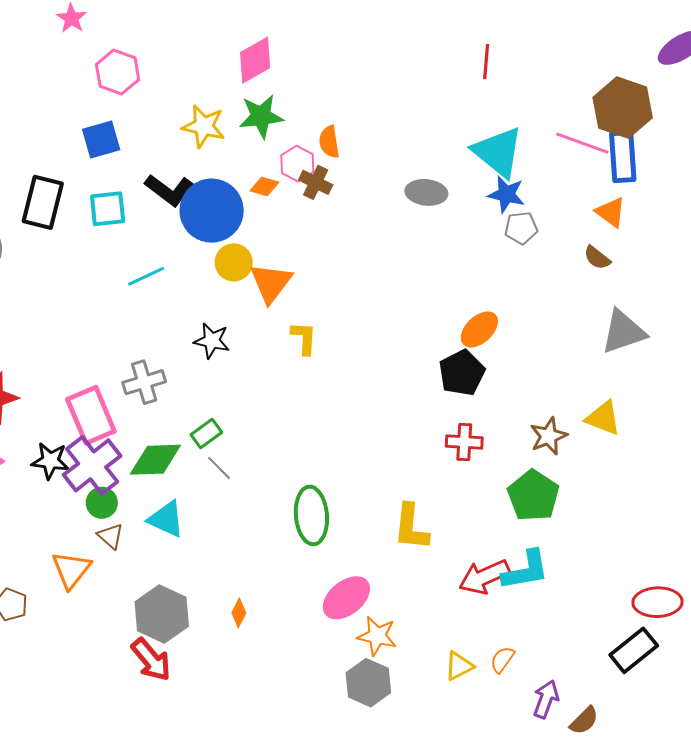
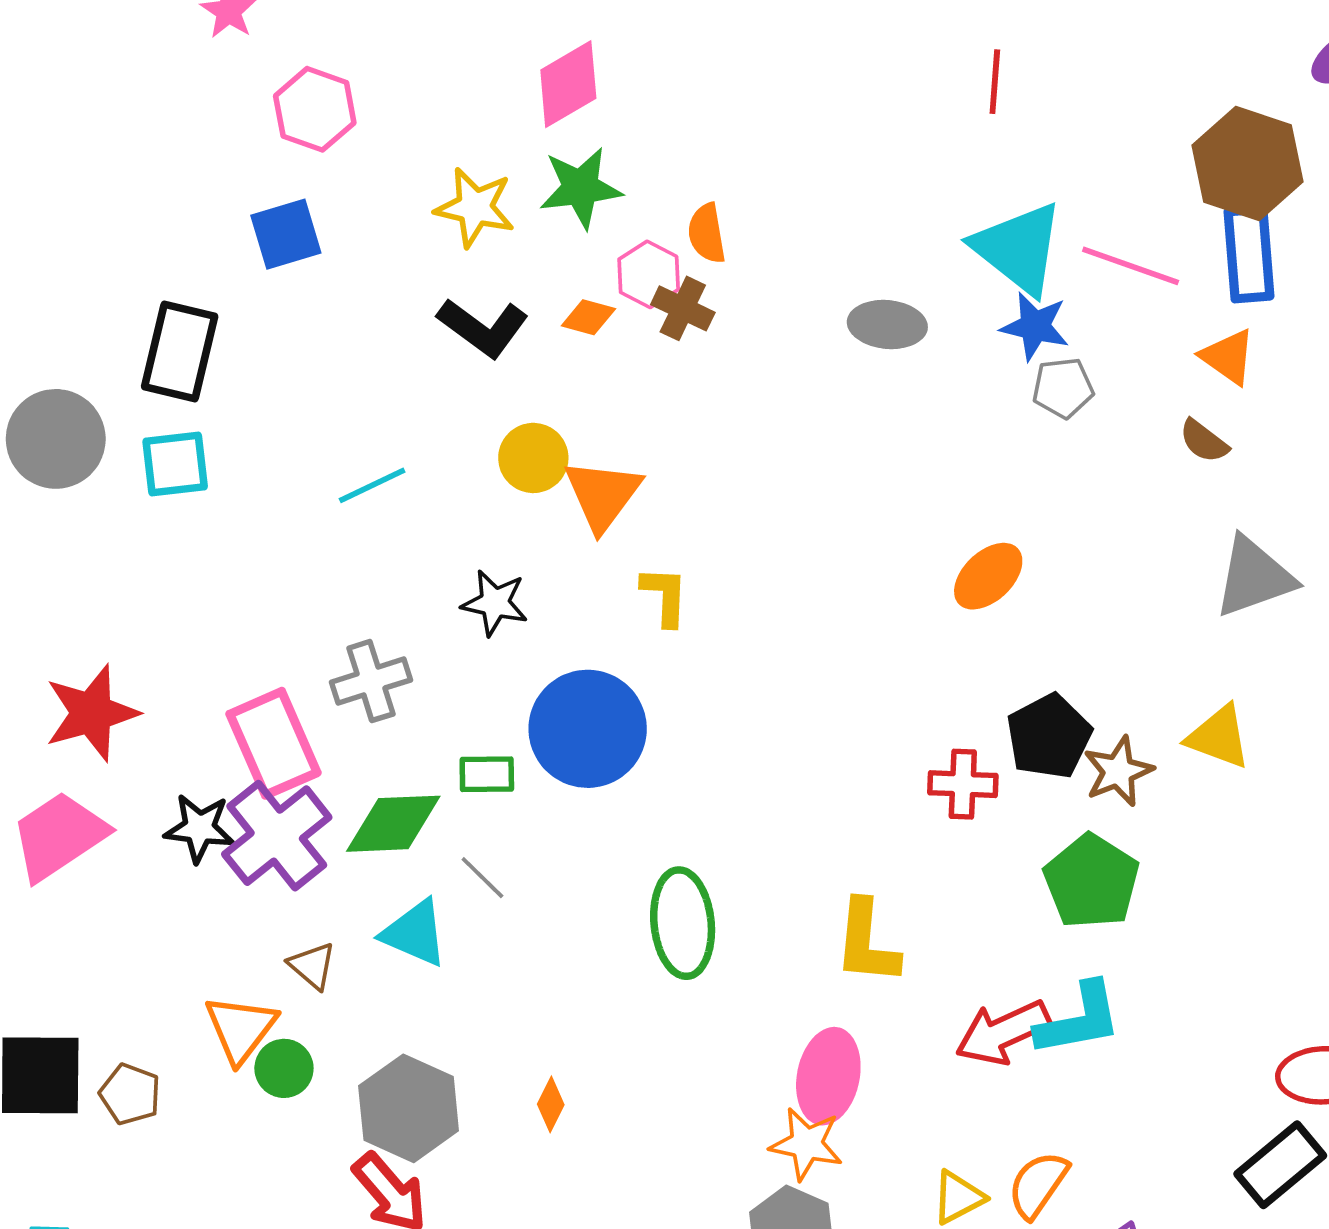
pink line: (582, 143) -> (1131, 266), moved
black L-shape: (169, 190) -> (483, 328), moved
cyan square: (108, 209) -> (175, 464), moved
blue circle: (212, 211) -> (588, 729), moved
black pentagon: (462, 373) -> (1049, 736), moved
green rectangle: (206, 434) -> (487, 774), turned 36
gray line: (219, 468) -> (482, 878), moved
green circle: (102, 503) -> (284, 1068), moved
pink ellipse: (346, 598) -> (828, 1076), moved, turned -39
orange semicircle: (502, 660) -> (1038, 1185), size x1.4

